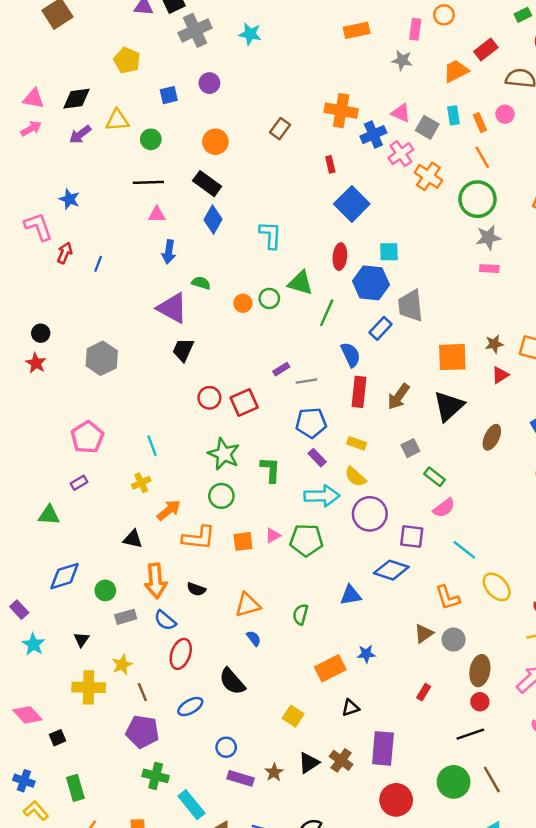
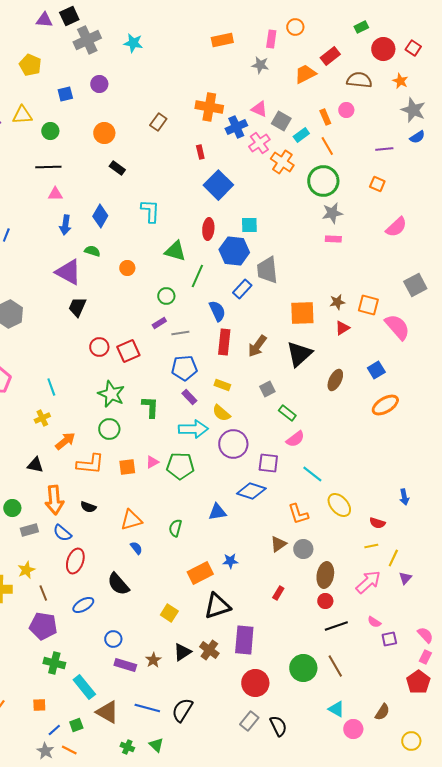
cyan rectangle: (454, 115) -> (301, 135), moved, turned 63
black rectangle: (207, 184) -> (117, 168), moved, size x0.7
blue diamond: (213, 219) -> (100, 216), moved
green circle: (269, 298) -> (166, 296), moved
black triangle: (351, 708) -> (217, 606), size x1.8
black line: (470, 734) -> (336, 626), moved

